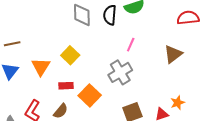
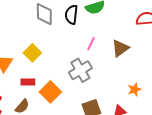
brown triangle: (173, 54) -> (120, 48), moved
orange star: (177, 103) -> (134, 89), moved

